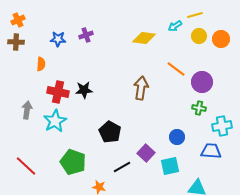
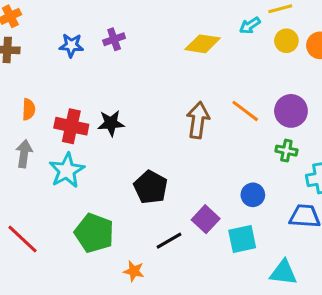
orange semicircle: (41, 64) -> (29, 109), moved
orange line: (176, 69) -> (245, 111), moved

